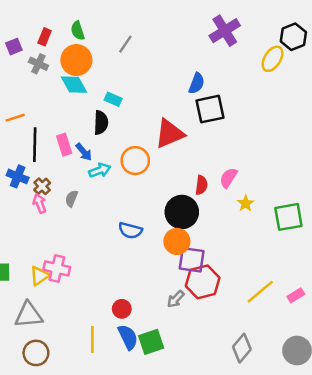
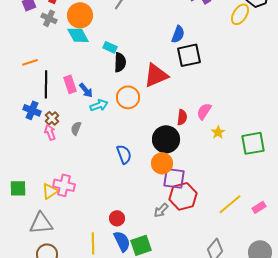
black semicircle: (101, 123) -> (120, 62), moved
blue semicircle: (130, 230) -> (124, 154), turned -126

